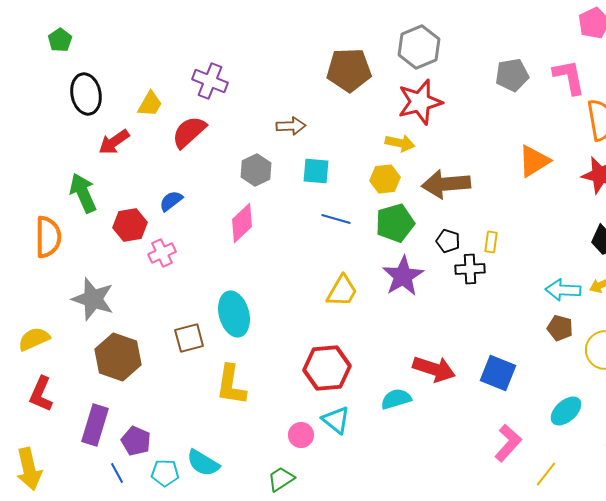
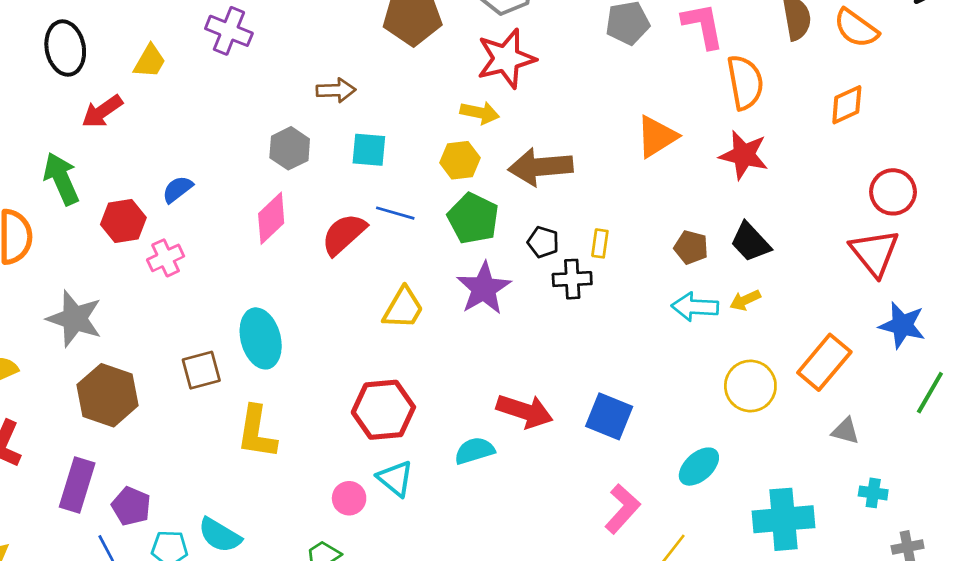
red semicircle: (189, 132) -> (344, 234), moved
green pentagon: (395, 223) -> (473, 218), turned -30
brown pentagon: (560, 328) -> (691, 247), moved

